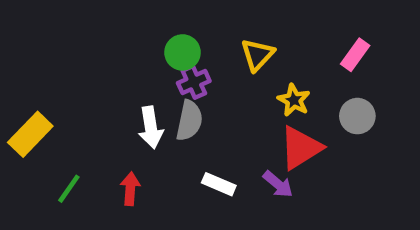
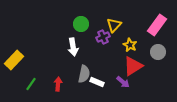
pink rectangle: (355, 55) -> (157, 25), size x1.5
purple cross: (194, 82) -> (103, 37), moved
gray semicircle: (189, 121) -> (84, 74), moved
white arrow: (151, 127) -> (73, 47), moved

